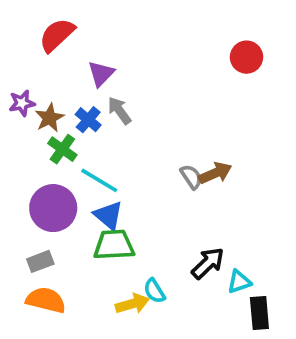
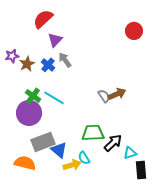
red semicircle: (57, 35) -> (43, 19), moved
green cross: (62, 149) -> (33, 96), moved
blue triangle: (108, 215) -> (59, 150), moved
green trapezoid: (114, 245) -> (93, 133), moved
gray rectangle: (40, 261) -> (43, 142), moved, size x1.6

